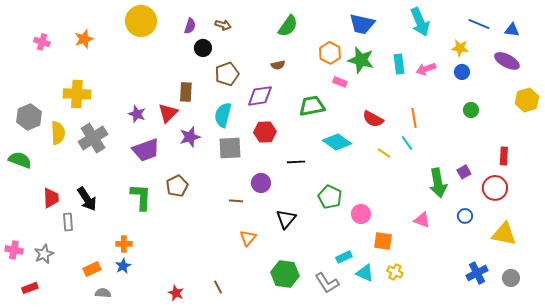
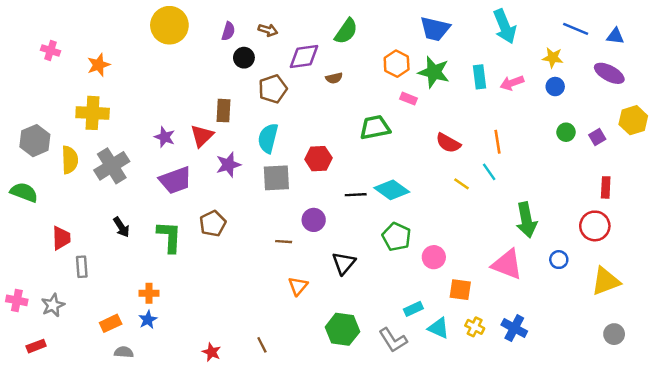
orange star: (84, 39) -> (99, 65), moved
purple diamond: (260, 96) -> (304, 56), moved
cyan diamond: (337, 142) -> (392, 190), moved
purple square: (464, 172) -> (597, 137), moved
black arrow: (87, 199) -> (121, 227), moved, size x0.7
pink triangle: (422, 220) -> (507, 264), size x1.6
yellow triangle: (504, 234) -> (606, 281), turned -32
blue cross: (477, 273) -> (514, 328), moved, turned -35

